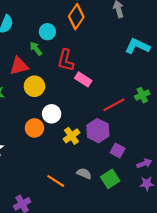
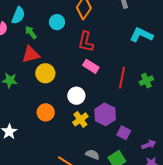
green arrow: (36, 49) -> (31, 32), moved
red L-shape: (66, 60) -> (86, 42), moved
red line: (114, 105) -> (122, 78), moved, turned -50
white circle: (52, 114) -> (76, 96), moved

